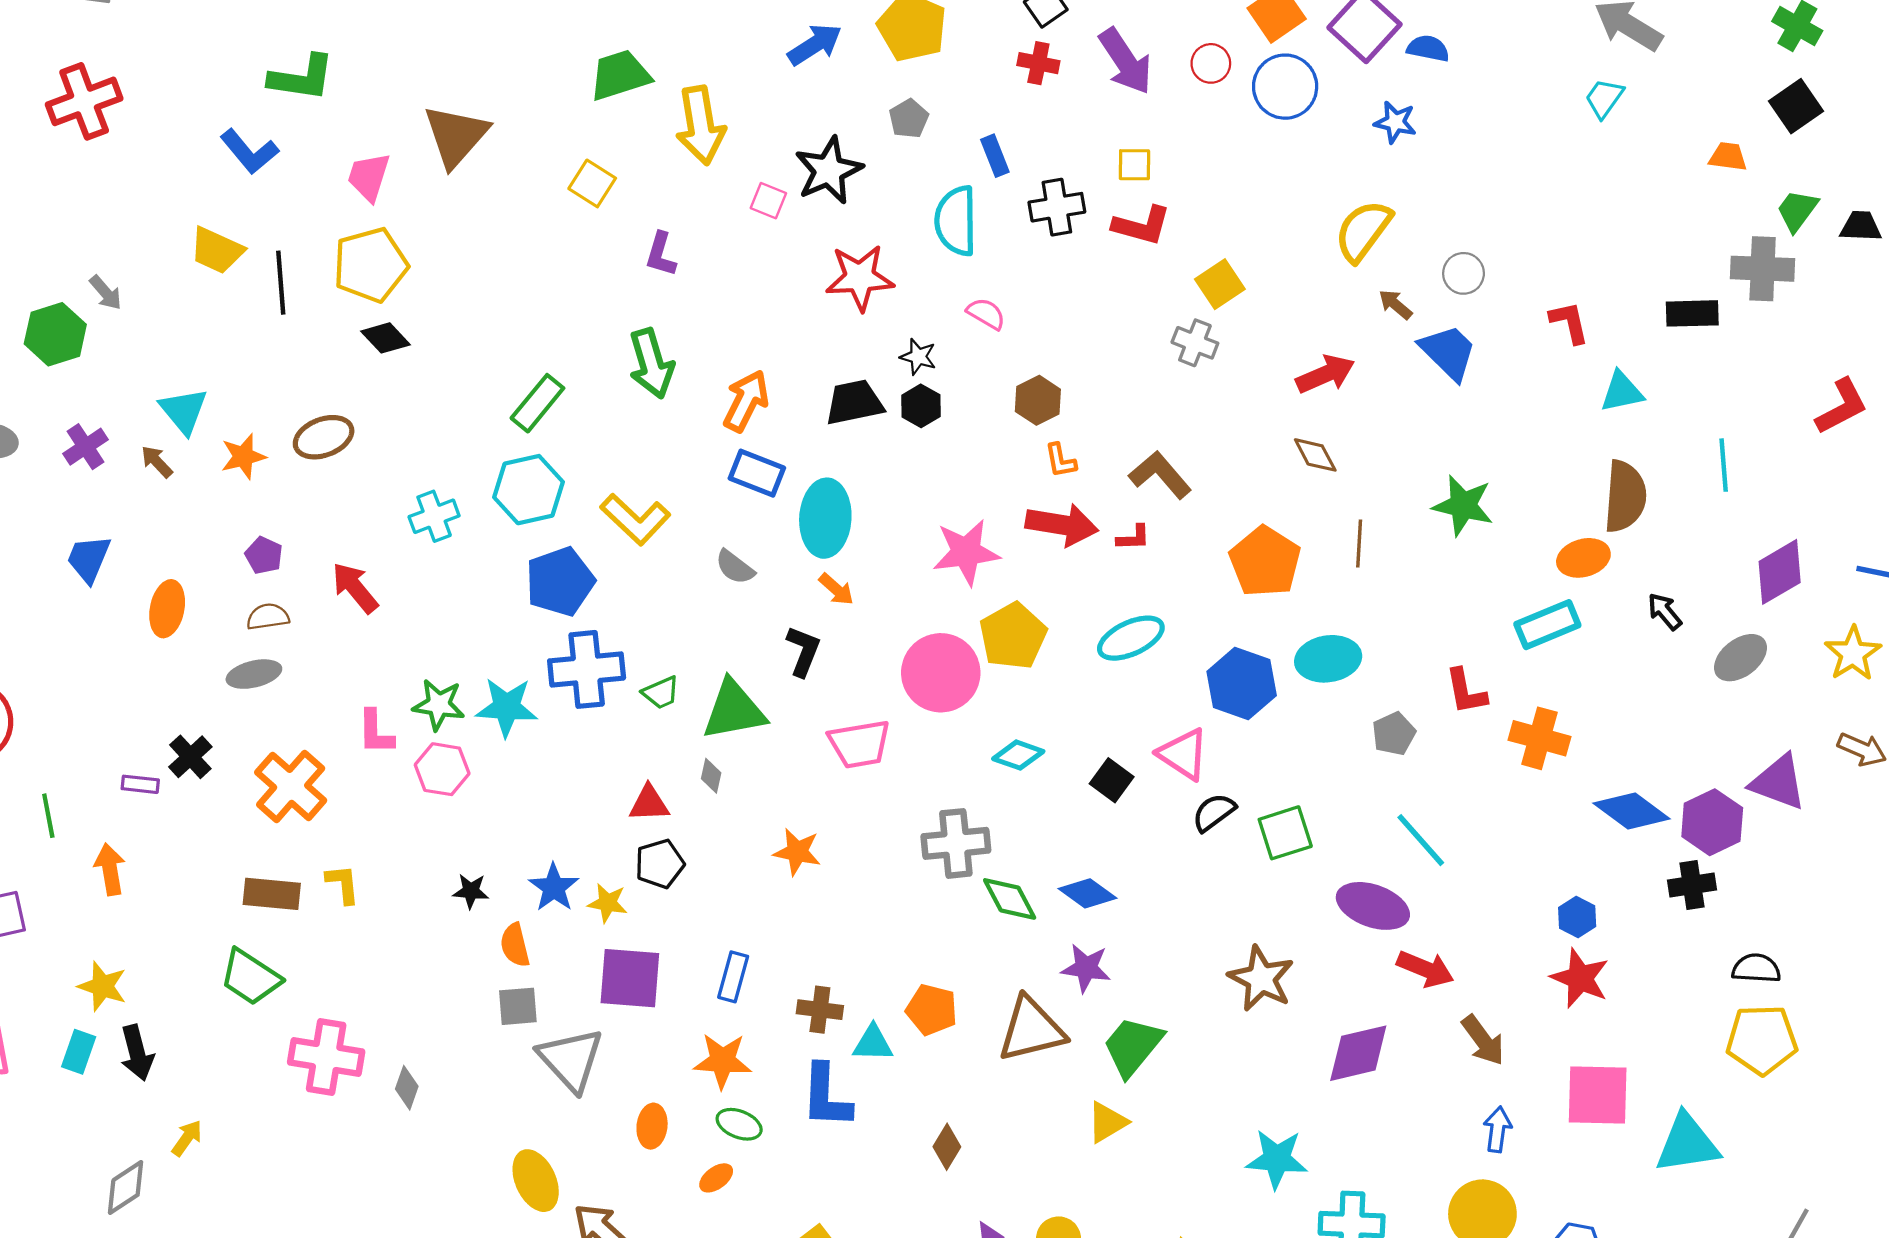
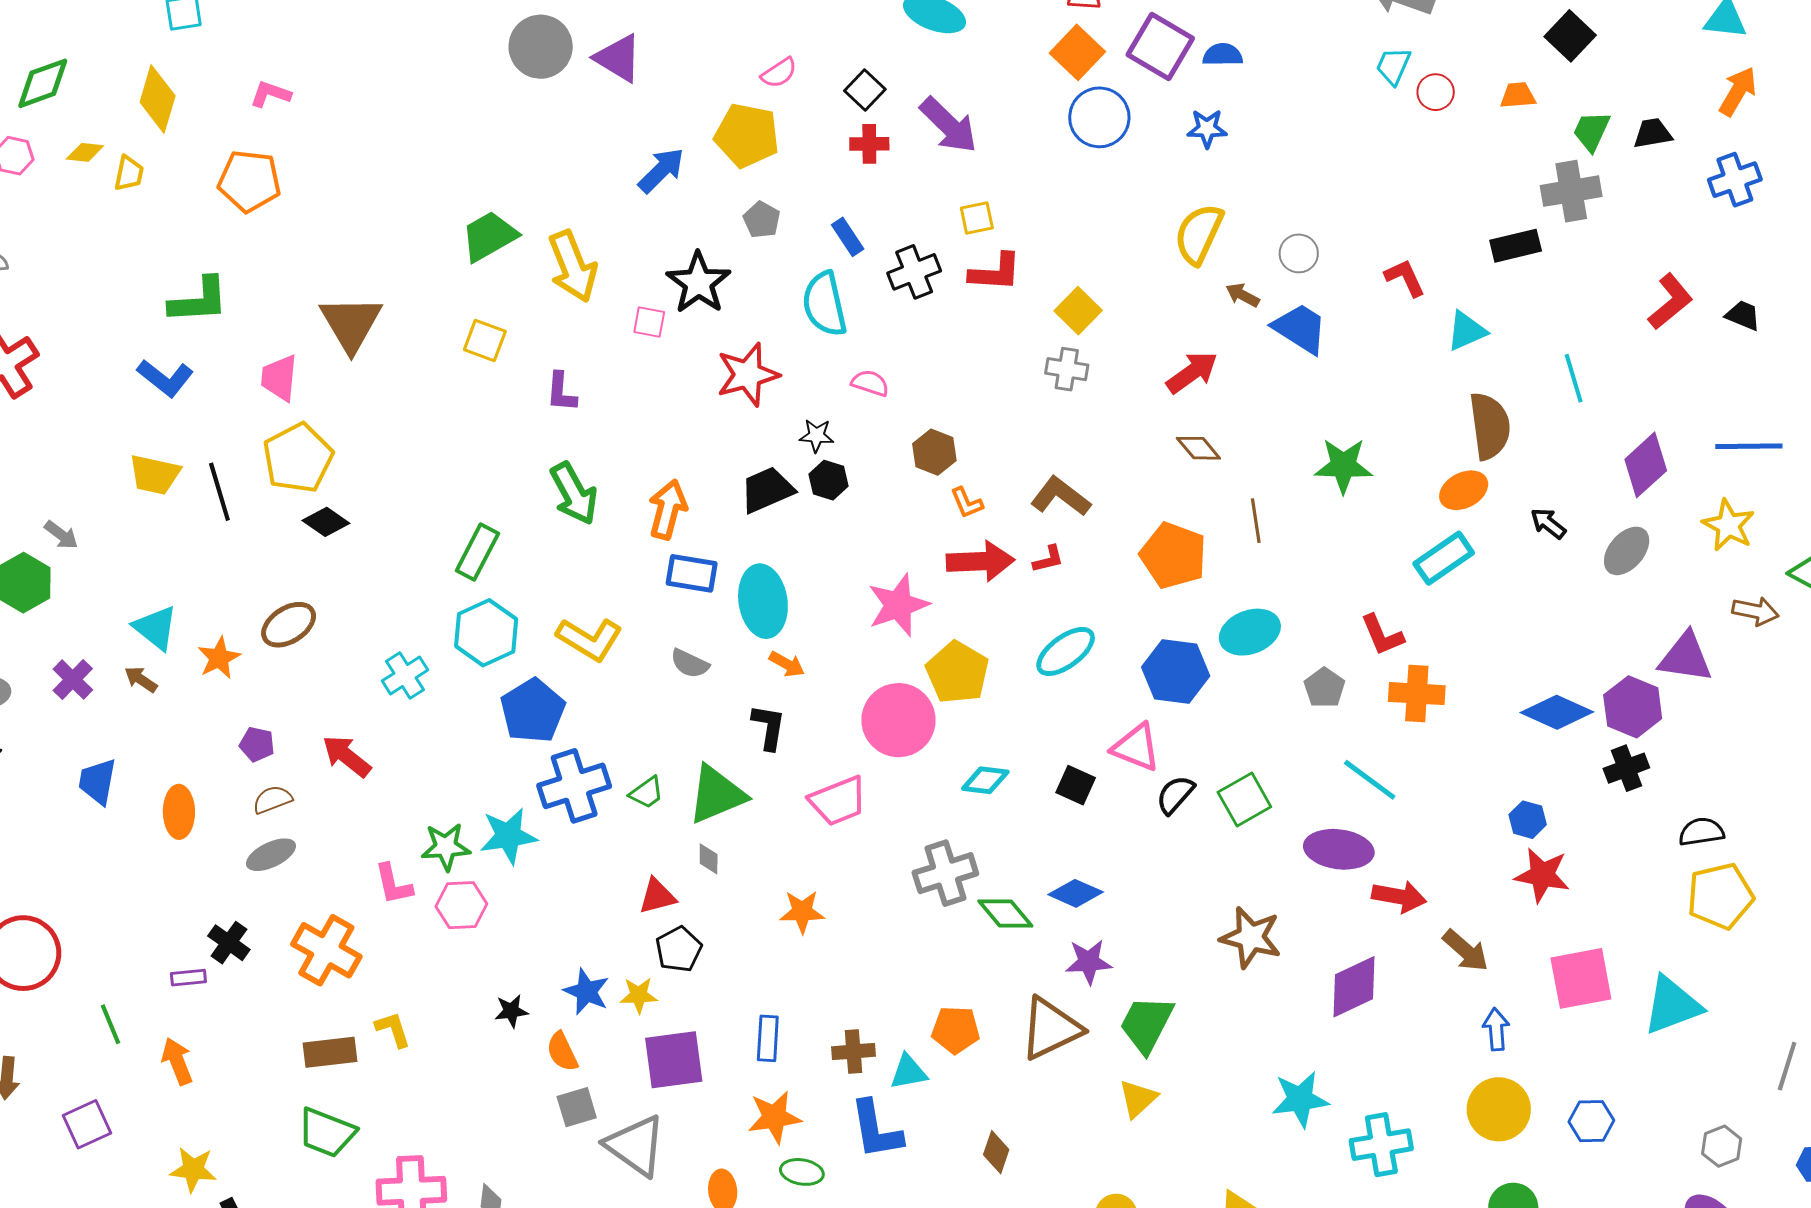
red circle: (1211, 63) -> (1436, 92), moved
orange cross: (1539, 738) -> (1417, 694), moved

